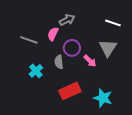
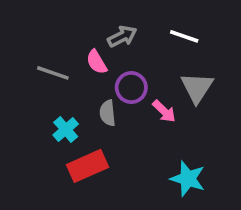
white line: (113, 23) -> (184, 36), moved
pink semicircle: (53, 34) -> (97, 62), turned -56
red rectangle: (70, 91) -> (88, 166), moved

